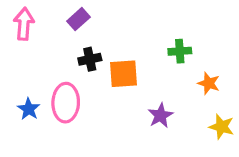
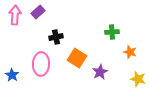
purple rectangle: (79, 19) -> (38, 12), moved
orange square: (124, 74) -> (77, 58), moved, turned 36
blue star: (29, 109) -> (12, 75), moved

